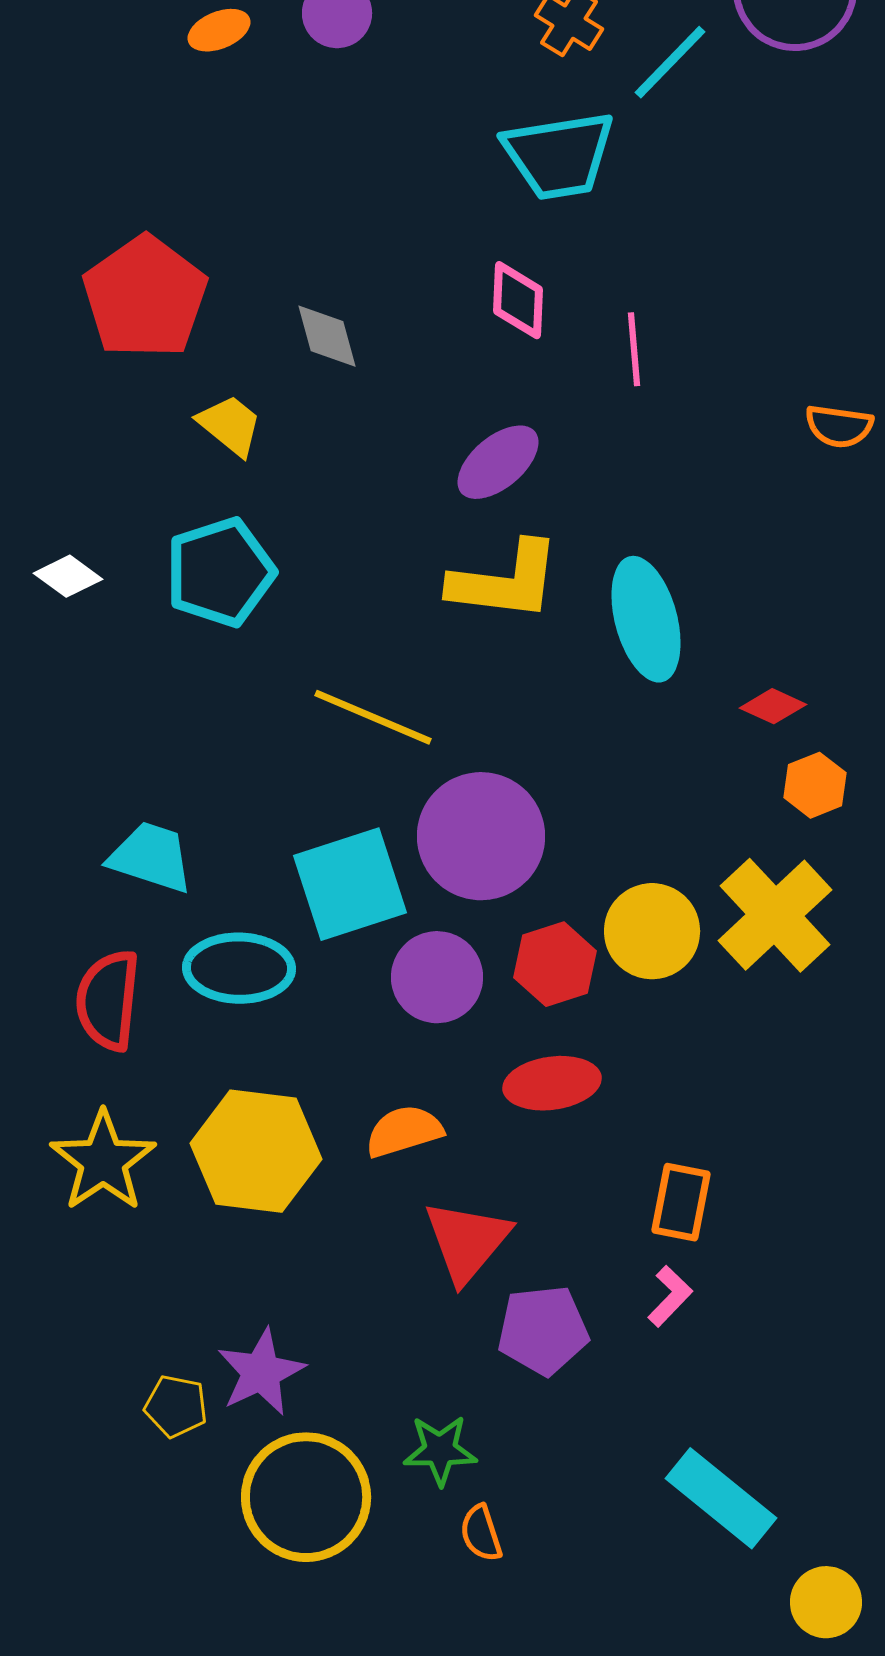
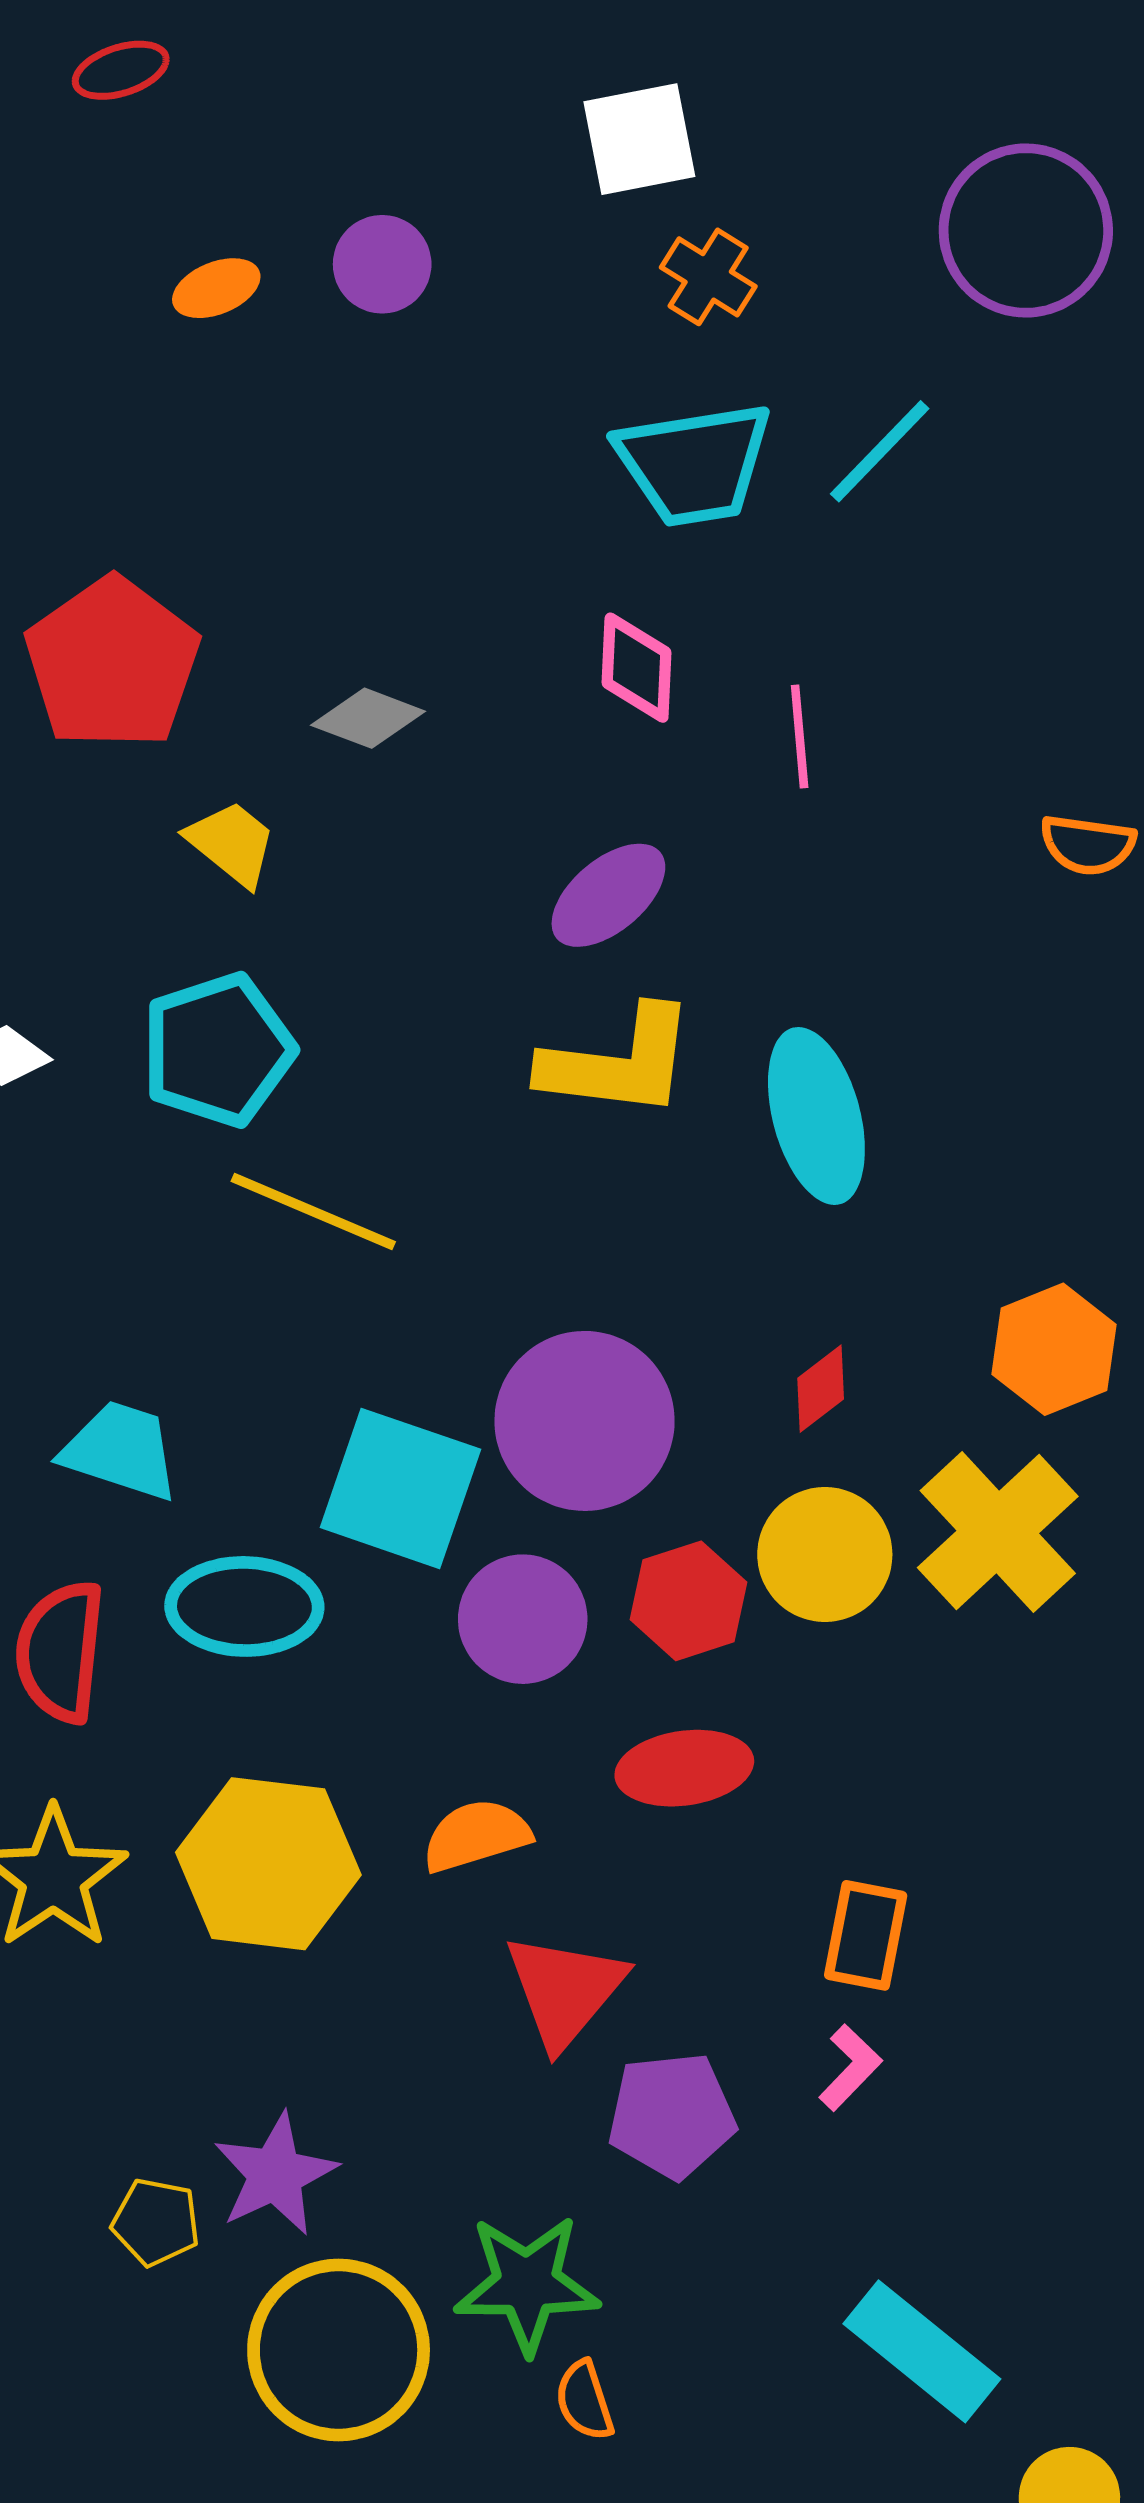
cyan line: (670, 62) -> (880, 451), moved
gray diamond: (327, 336) -> (368, 718), turned -54
red diamond: (773, 706) -> (821, 1389), moved, turned -62
yellow line: (373, 717) -> (313, 1212), moved
orange hexagon: (815, 785) -> (1054, 1349), size x1.4
cyan square: (350, 884) -> (400, 1488), turned 37
green star: (440, 1450) -> (527, 2284), size x1.4

